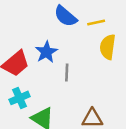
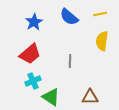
yellow line: (96, 23) -> (100, 14), moved
blue star: (46, 52) -> (34, 22), moved

